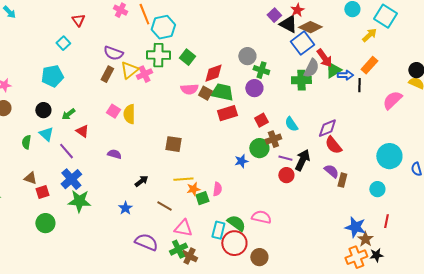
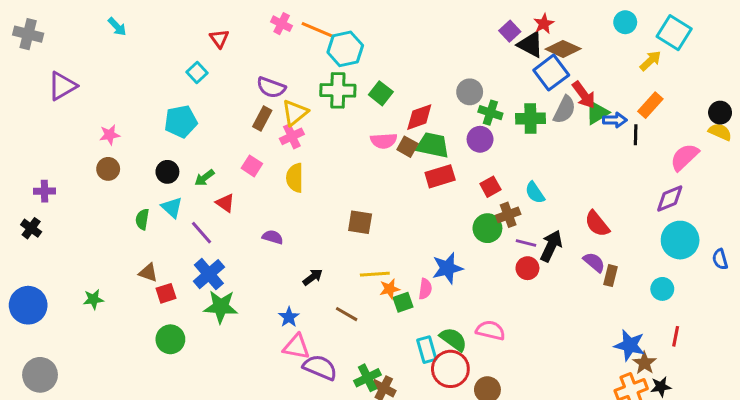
orange line: (144, 14) -> (317, 30), turned -45
pink cross: (144, 74) -> (292, 136), moved
green cross: (301, 80) -> (530, 119), moved
pink square: (113, 111) -> (252, 166), moved
purple diamond: (327, 128) -> (670, 199), moved
blue star: (241, 161) -> (447, 268), moved, size x1.5
pink triangle: (183, 228) -> (296, 347), moved
cyan rectangle: (218, 230) -> (427, 350), turned -30

